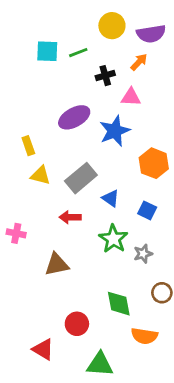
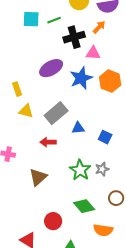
black cross: (105, 76) -> (74, 37), size x1.5
orange hexagon: (154, 163) -> (110, 81), moved
blue triangle: (111, 198) -> (78, 128), turned -40
green star: (113, 239) -> (80, 170), moved
brown triangle: (57, 264) -> (38, 177), turned -30
green diamond: (119, 304) -> (84, 206), turned -30

